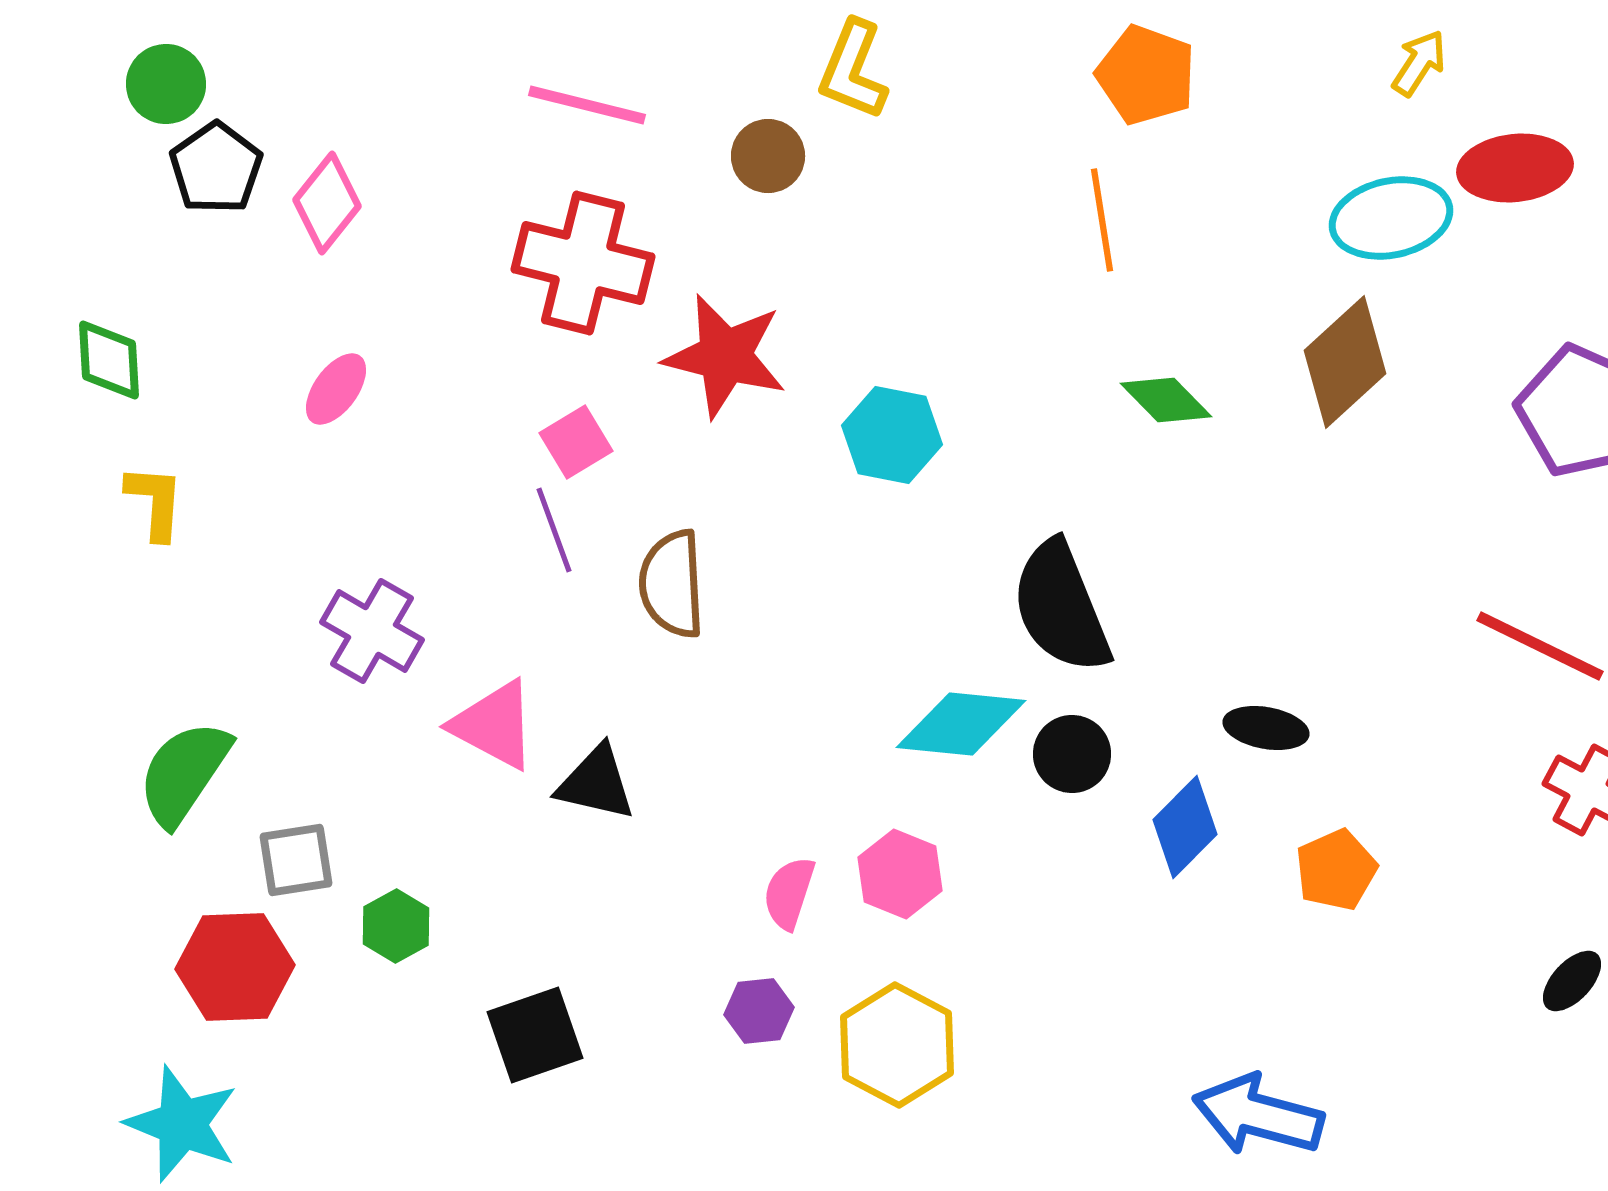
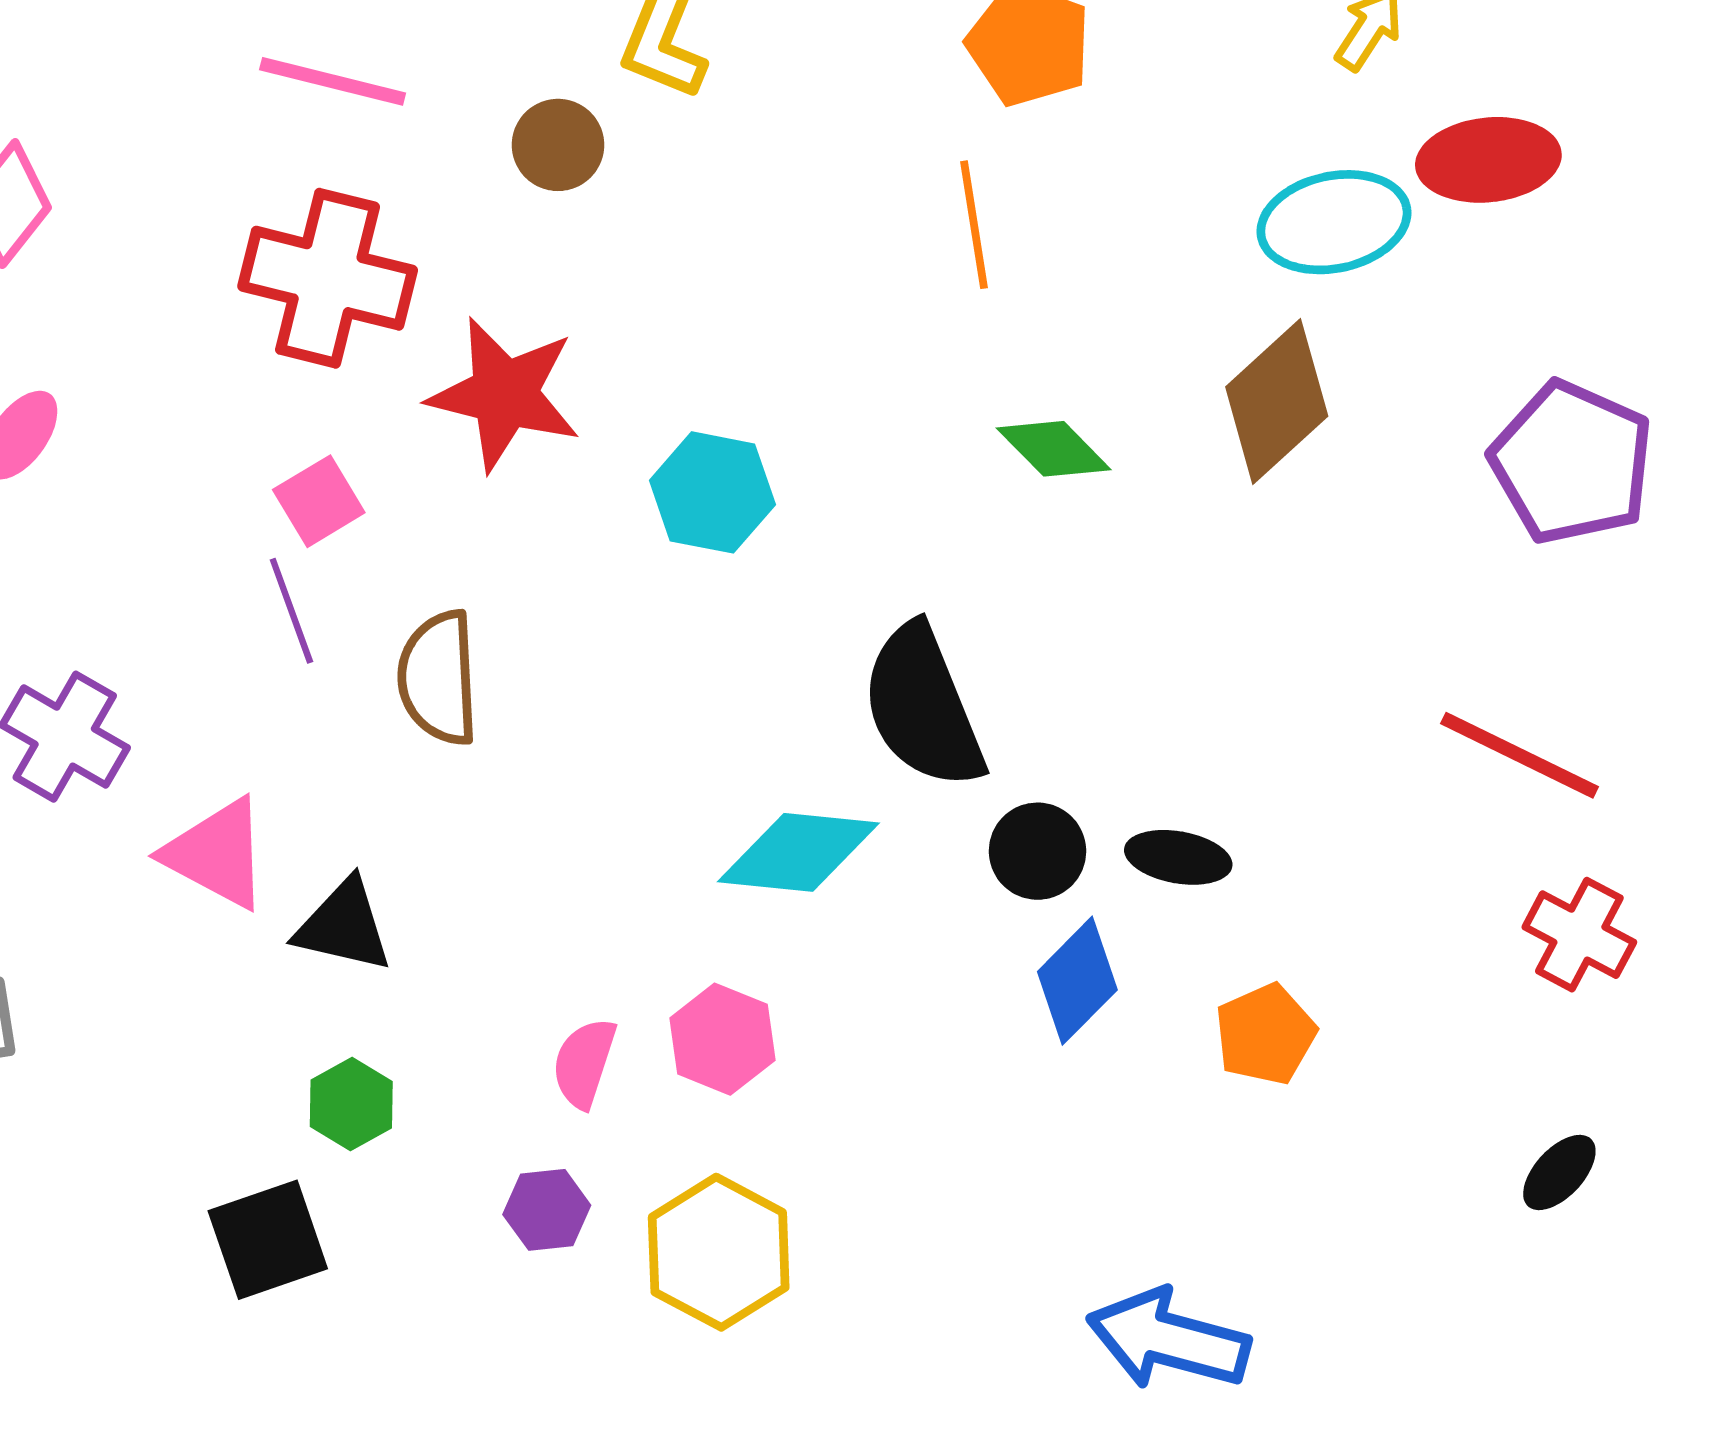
black circle: (1072, 754) -> (1038, 851), moved
green hexagon: (396, 926) -> (351, 1104), moved

